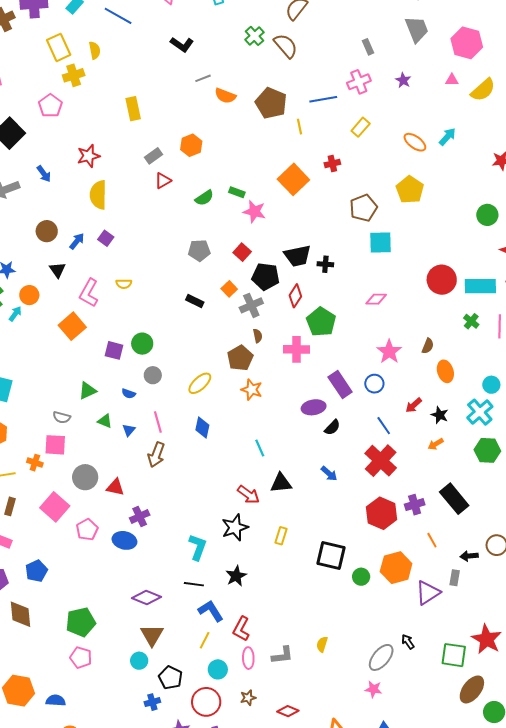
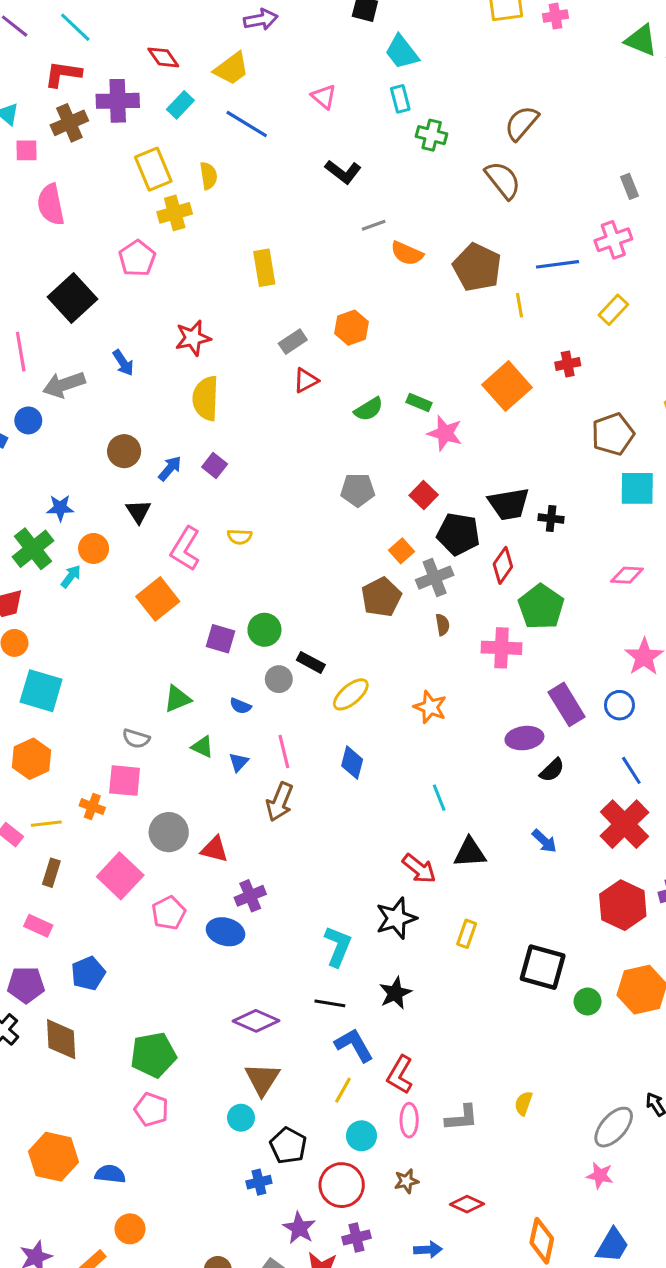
green cross: (255, 36) -> (432, 135), moved, turned -36
black rectangle: (195, 301) -> (311, 662), moved
brown pentagon: (240, 358) -> (381, 597), moved

